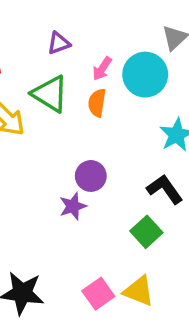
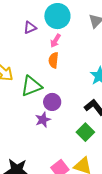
cyan circle: (145, 75) -> (57, 16), moved
green triangle: (50, 94) -> (31, 86), moved, turned -50

